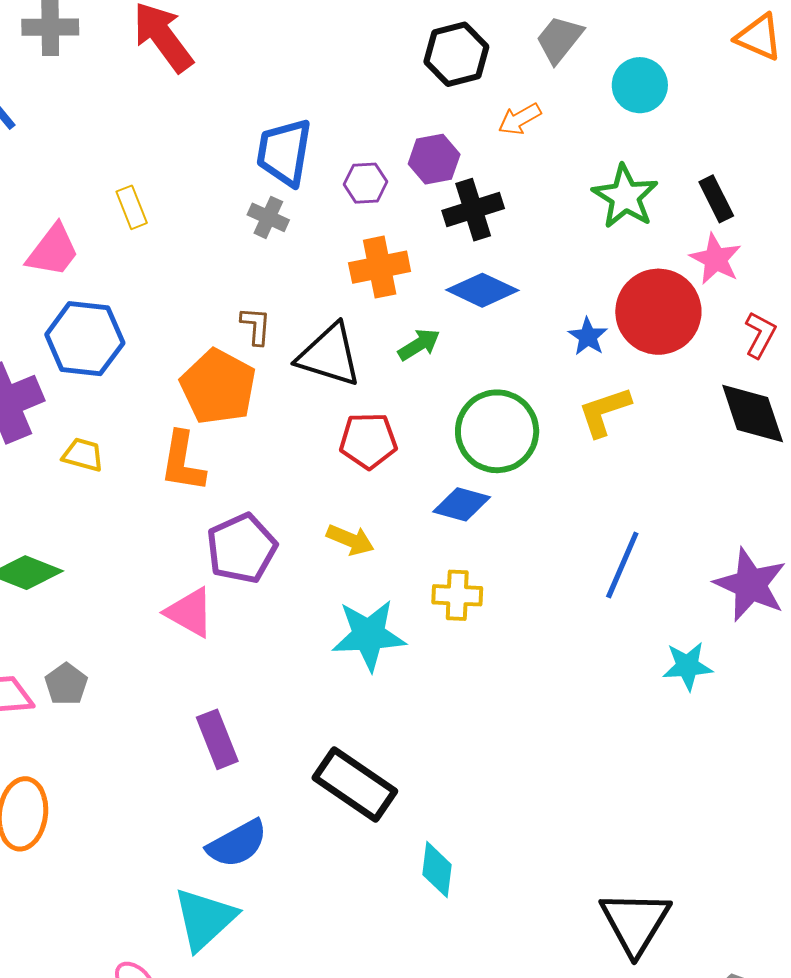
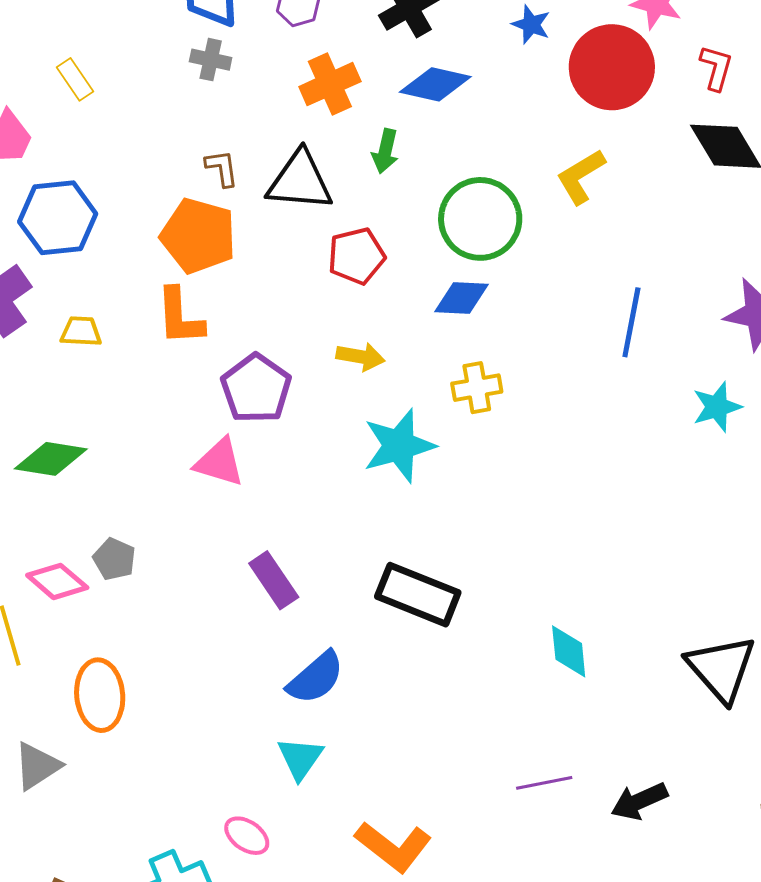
blue star: (588, 337) -> (531, 24), moved
green arrow: (419, 345) -> (385, 151), turned 147
cyan diamond: (437, 870) -> (569, 651), moved
cyan triangle: (205, 919) -> (300, 758), size x0.7

